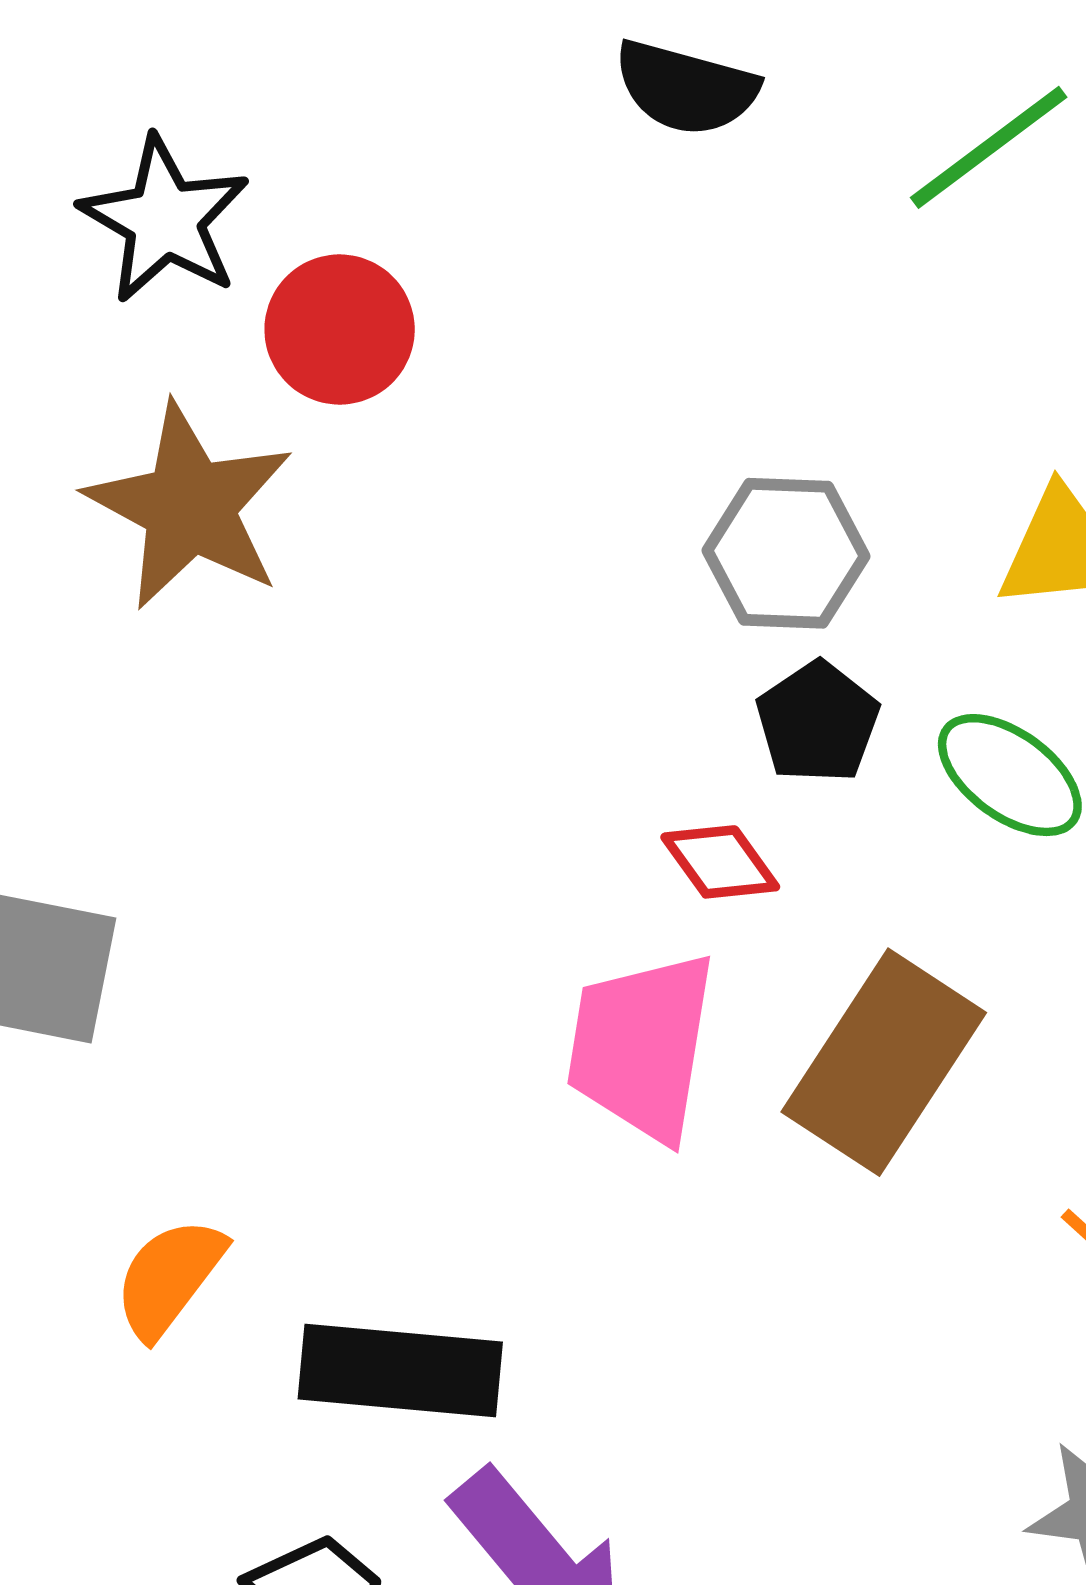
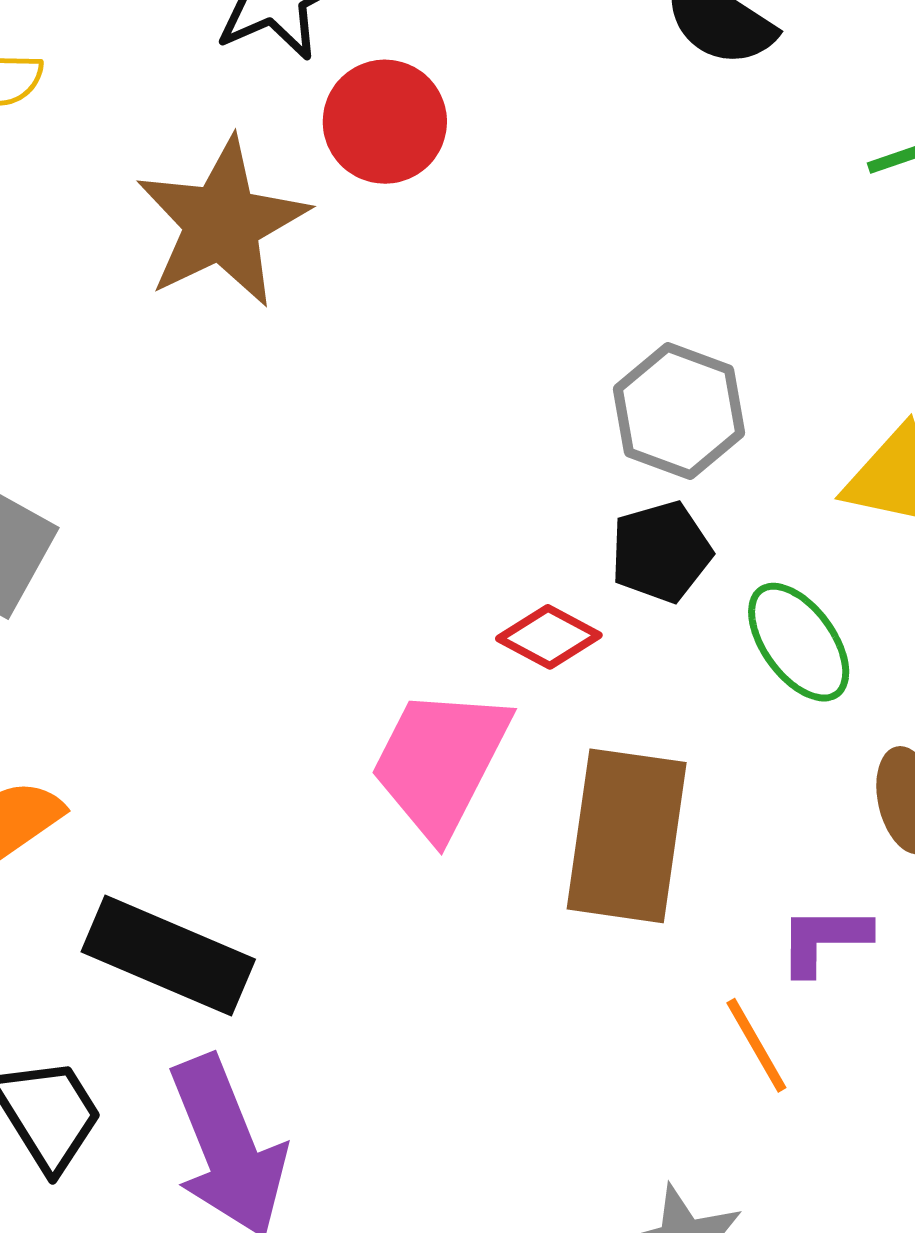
red diamond: (720, 862) -> (549, 637), turned -44
brown rectangle: (884, 1062) -> (627, 836), turned -43

